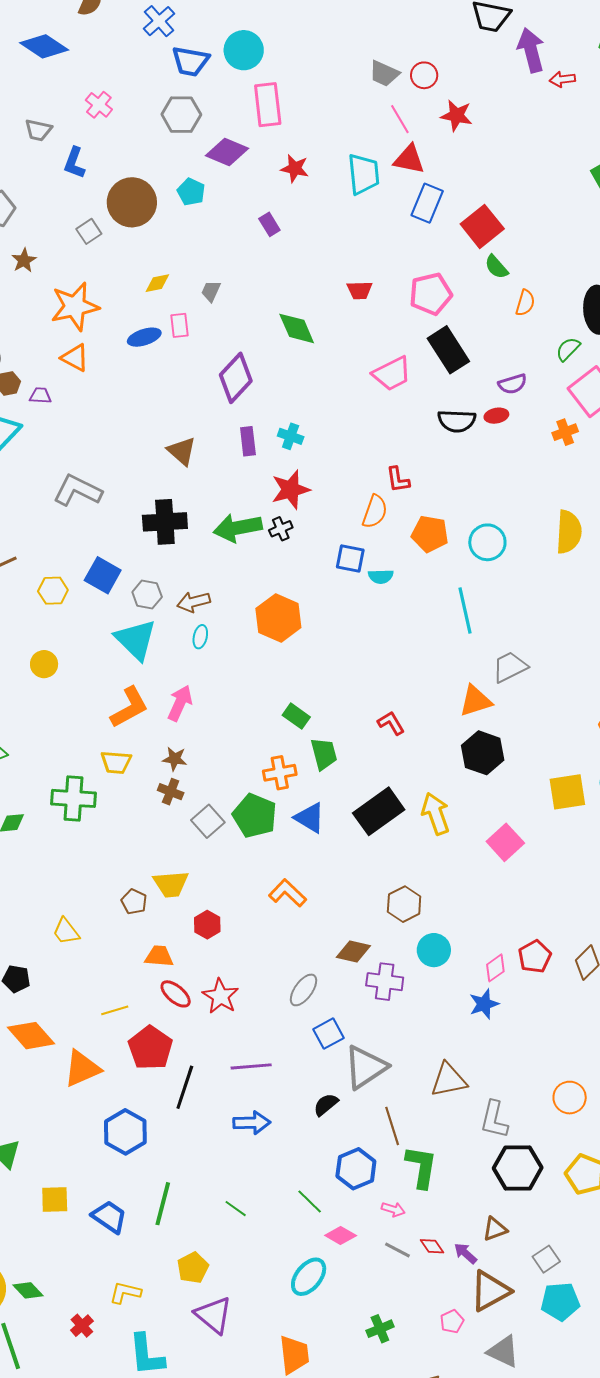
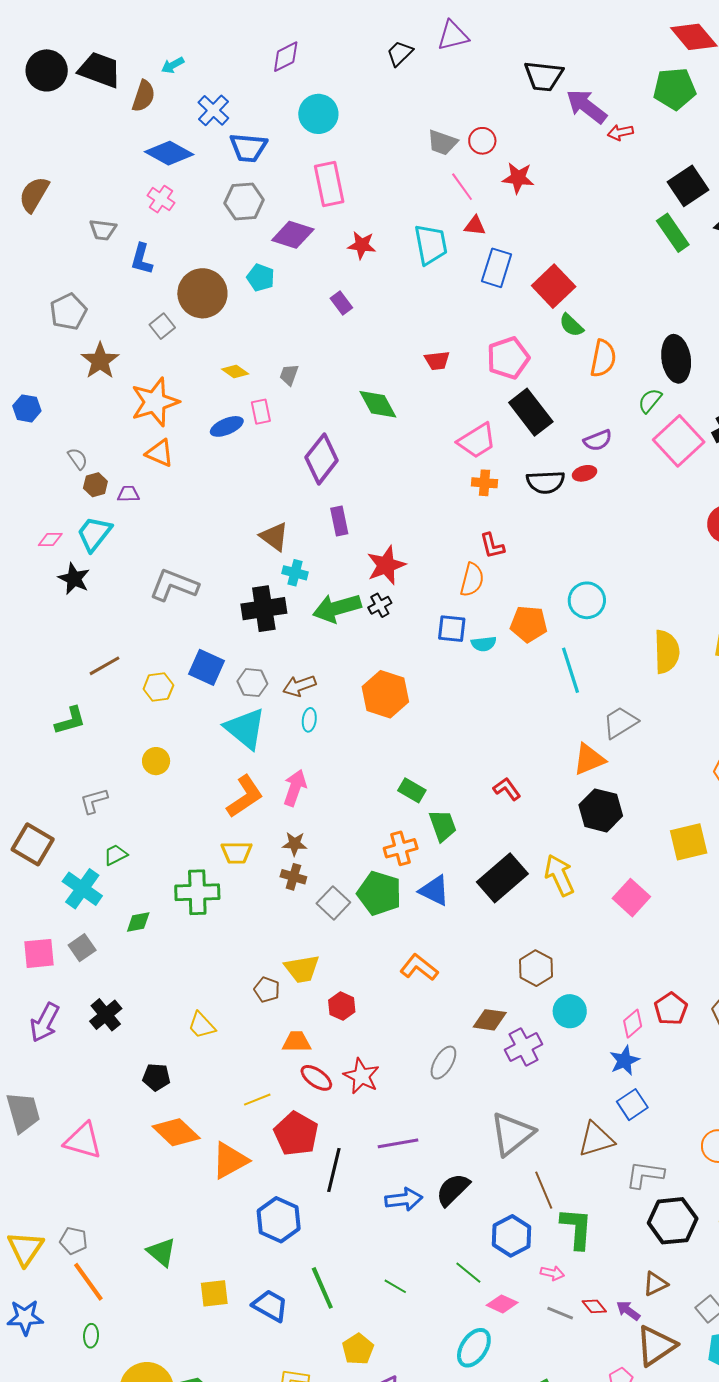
blue diamond: (44, 46) -> (169, 153), moved
cyan circle: (244, 50) -> (318, 114), moved
purple arrow: (531, 50) -> (586, 106), turned -33
red triangle: (409, 159) -> (475, 226), size x0.7
brown star: (24, 260) -> (100, 361), size x1.5
yellow diamond: (157, 283) -> (235, 371), turned 52
orange semicircle: (525, 303) -> (603, 358), size x1.4
orange cross: (565, 432) -> (484, 483), moved, turned 30
cyan cross: (291, 436) -> (295, 573), moved
yellow semicircle: (569, 532) -> (667, 652), moved
orange pentagon: (430, 534) -> (529, 624), moved
purple cross: (385, 982) -> (524, 1047), turned -30
blue square: (329, 1034) -> (632, 1105), moved
black semicircle: (326, 1105) -> (453, 1190), moved, size x1.4
gray L-shape: (494, 1120) -> (645, 1175), turned 90
green line: (163, 1204) -> (322, 1288), turned -33

